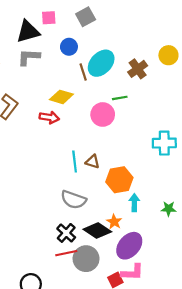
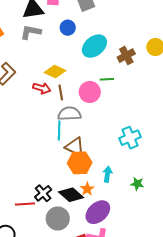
brown line: (83, 72) -> (61, 93), moved
cyan cross: (164, 143) -> (130, 138), moved, turned -30
brown triangle: (93, 162) -> (75, 147), moved, size x1.5
orange hexagon: (119, 180) -> (80, 163), moved
gray semicircle: (73, 200) -> (69, 114), moved, turned 150
red line: (66, 253) -> (25, 204), moved

